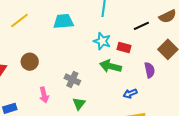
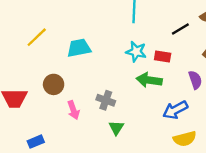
cyan trapezoid: (63, 21) -> (79, 48), moved
blue arrow: (130, 94) -> (175, 110), size x1.5
pink arrow: (44, 95) -> (73, 110), moved

